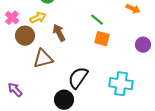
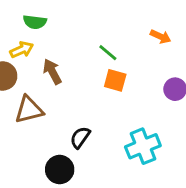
black semicircle: (78, 78) -> (80, 137), size x0.7
cyan cross: (121, 84) -> (143, 146), turned -30

